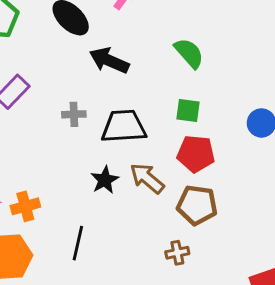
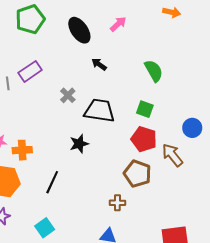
black arrow: (109, 60) -> (99, 64), size x0.6
gray cross: (74, 114) -> (68, 95), turned 35
brown arrow: (147, 178) -> (172, 155), moved

